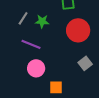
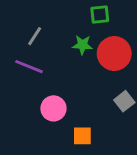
green star: (42, 21) -> (82, 45), moved
purple line: (31, 44) -> (29, 67), moved

